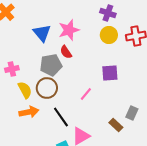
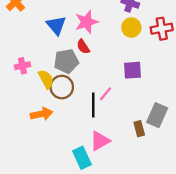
yellow semicircle: (25, 90) -> (46, 79), moved
gray rectangle: (132, 113) -> (157, 115), size x1.5
black line: (61, 117) -> (93, 105), moved, turned 35
brown rectangle: (116, 125) -> (139, 129), turned 32

